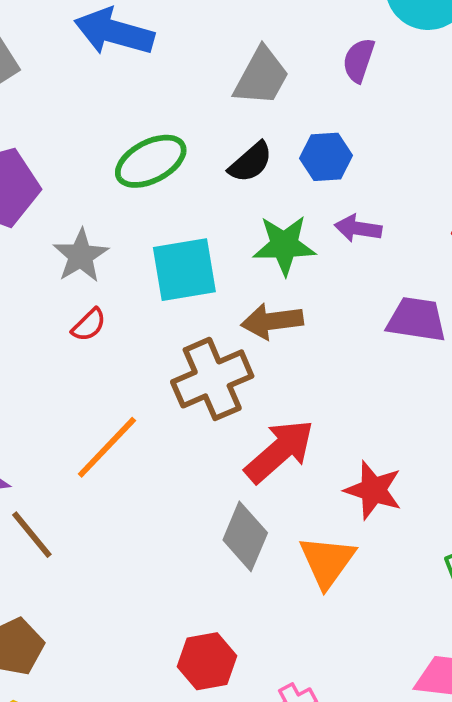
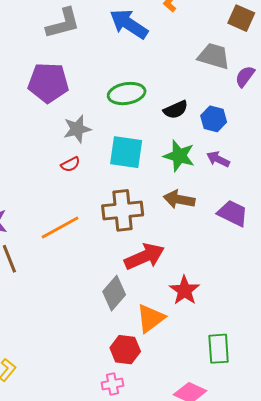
gray trapezoid: (261, 77) -> (214, 56), moved, turned -120
brown arrow: (272, 321) -> (179, 199), moved
red hexagon: (207, 661) -> (125, 350), moved

